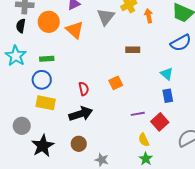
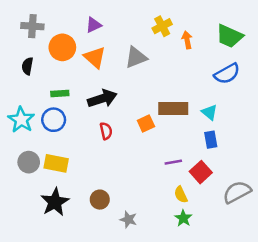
gray triangle: (106, 17) -> (136, 57), moved, turned 30
black semicircle: (21, 26) -> (27, 66), moved
brown rectangle: (133, 50) -> (173, 108), moved, size x1.6
cyan star: (16, 56) -> (21, 120), moved
yellow rectangle: (46, 103) -> (56, 163), moved
black arrow: (81, 114) -> (102, 99), moved
gray circle: (22, 126) -> (29, 162), moved

